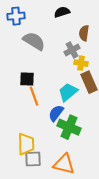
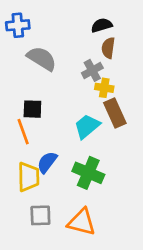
black semicircle: (62, 12) -> (102, 25), moved
orange line: (34, 96) -> (23, 132), moved
blue semicircle: (56, 113) -> (47, 162), moved
yellow trapezoid: (26, 144) -> (28, 177), moved

